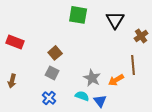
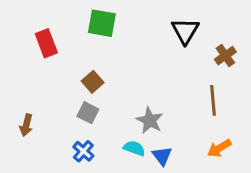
green square: (78, 15) -> (102, 23), moved
red rectangle: (15, 42) -> (46, 43), moved, turned 48
orange arrow: (116, 80) -> (219, 148), moved

